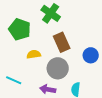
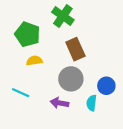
yellow semicircle: (34, 54) -> (34, 61), moved
blue circle: (91, 55) -> (106, 86), moved

